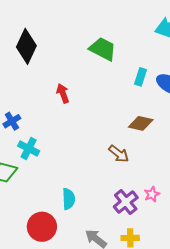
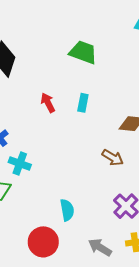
cyan rectangle: (140, 77) -> (83, 103), moved

